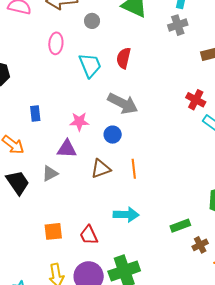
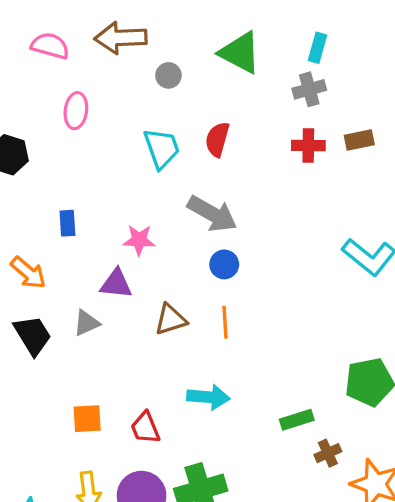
pink ellipse: (56, 43) -> (76, 111), moved
red cross: (196, 100) -> (308, 145), moved, turned -30
blue circle: (113, 135) -> (224, 264), moved

